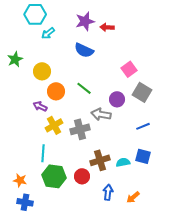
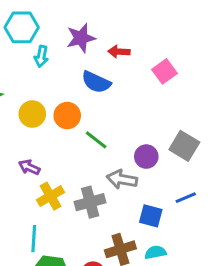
purple star: (85, 21) -> (81, 38), moved
red arrow: (107, 27) -> (119, 52), moved
cyan arrow: (48, 33) -> (41, 56), turned -40
pink square: (129, 69) -> (165, 71), moved
orange circle: (56, 91) -> (67, 116), moved
blue square: (143, 156) -> (151, 216), moved

